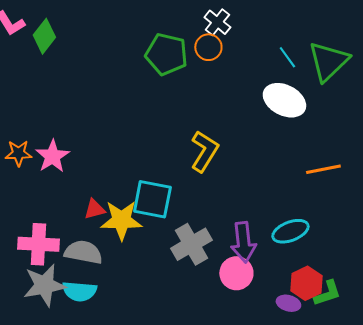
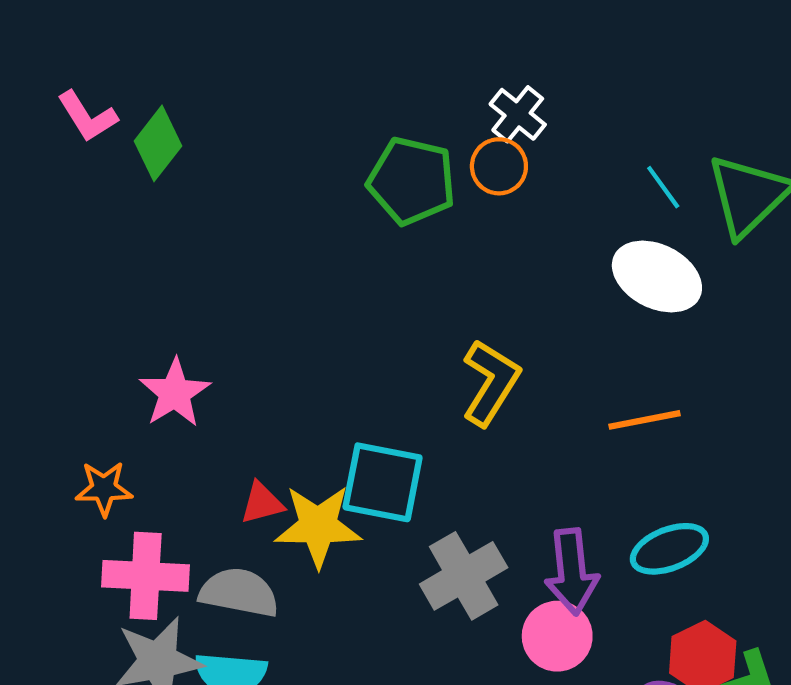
orange star: (18, 153) -> (104, 489), moved
orange line: (323, 169) -> (644, 420), moved

